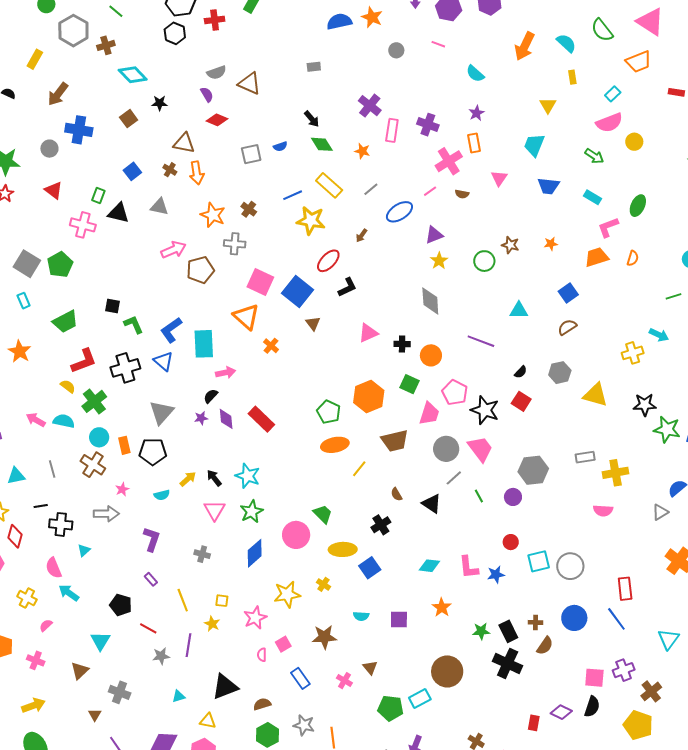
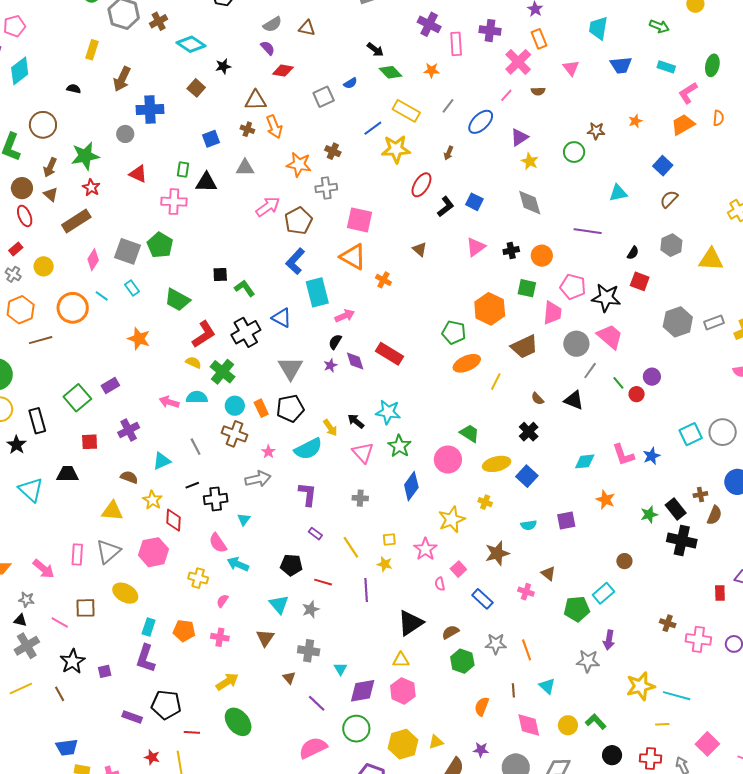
brown triangle: (249, 83) -> (307, 28), size x0.7
blue square: (132, 171) -> (211, 139), turned 30
blue square: (298, 291) -> (474, 202), moved, size x0.6
green trapezoid: (65, 322) -> (177, 300), turned 68
blue L-shape: (171, 330) -> (295, 261), moved
gray hexagon: (533, 470) -> (678, 322), moved
yellow arrow: (188, 479) -> (330, 428), turned 108
cyan semicircle: (162, 495) -> (308, 449), size x1.8
red circle: (511, 542) -> (637, 394), moved
gray star: (161, 656) -> (311, 609), moved
brown circle: (447, 671) -> (624, 561), size x0.5
cyan triangle: (178, 696) -> (340, 669), moved, turned -32

